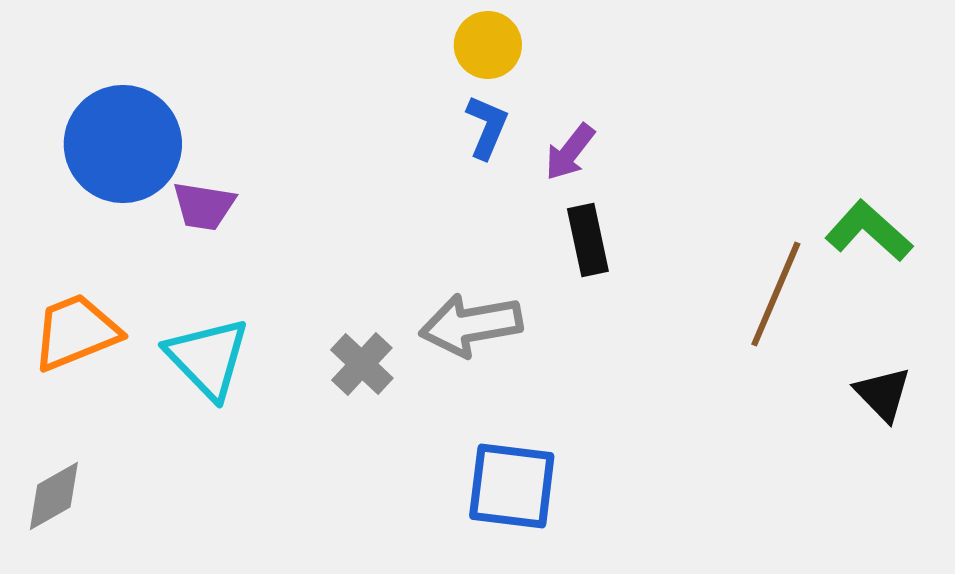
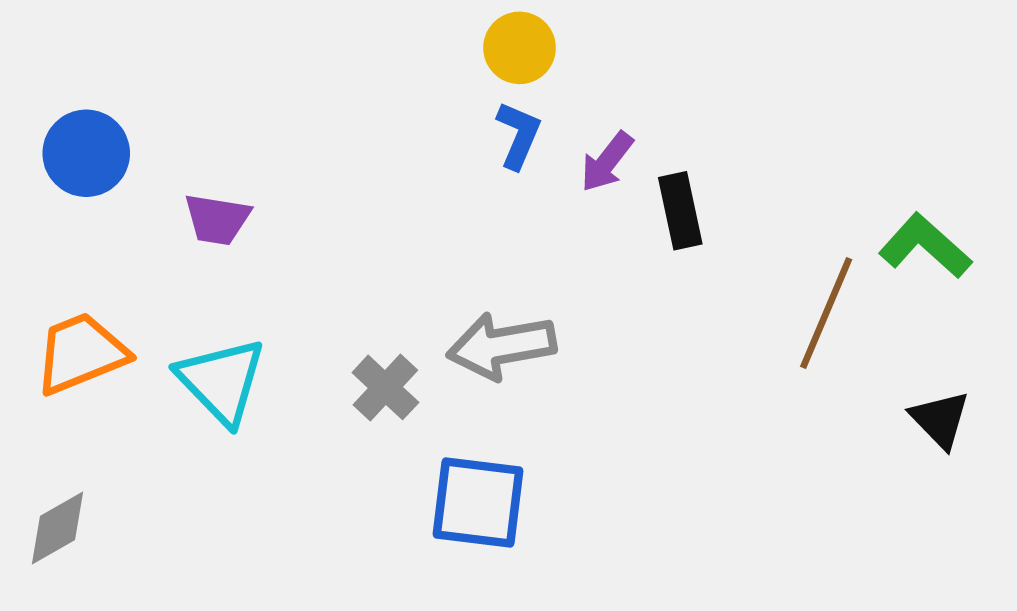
blue circle: (123, 144) -> (86, 153), moved, size x0.7
black rectangle: (588, 240) -> (680, 211), moved
blue square: (512, 486) -> (478, 502), moved

